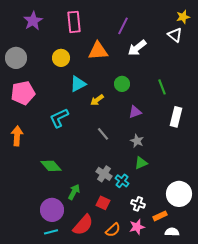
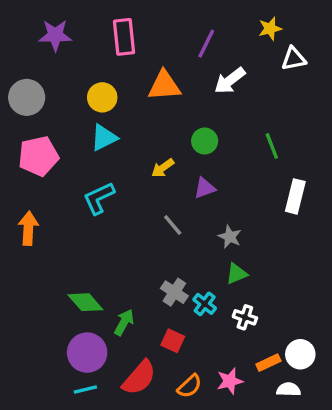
yellow star: (183, 17) -> (270, 29), moved
purple star: (33, 21) -> (55, 35), turned 30
white triangle: (175, 35) -> (294, 59), turned -49
cyan triangle: (78, 84) -> (104, 138), moved
purple triangle: (135, 112) -> (205, 188), moved
green diamond: (51, 166) -> (85, 302), moved
white circle: (179, 194) -> (300, 354), moved, size x0.7
white cross: (138, 204) -> (245, 317), moved

